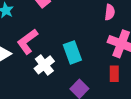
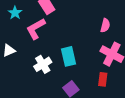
pink L-shape: (27, 42) -> (36, 29), moved

